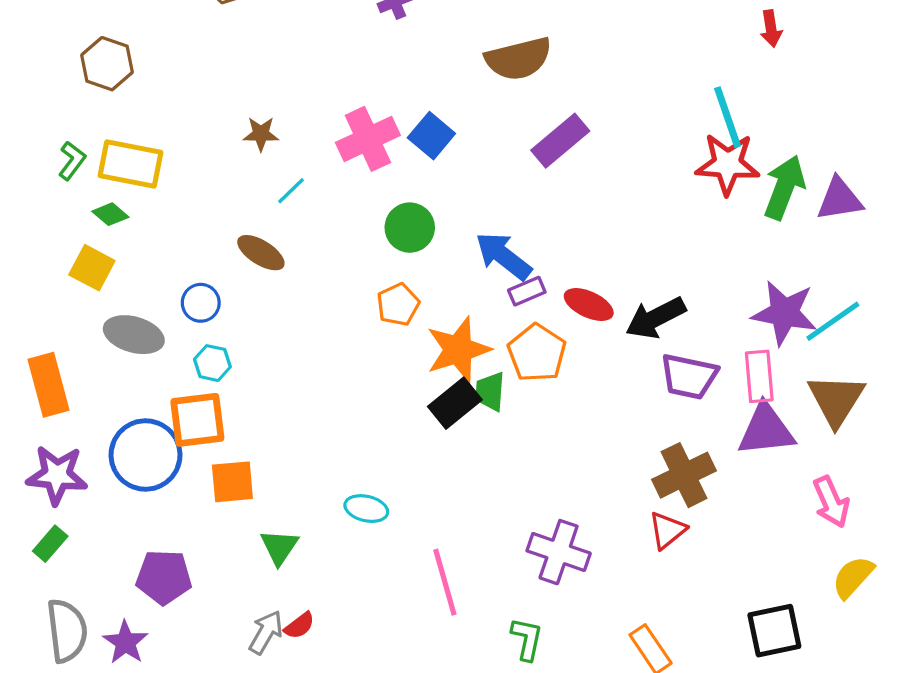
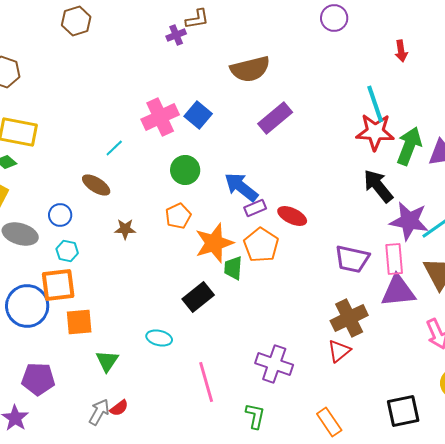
brown star: (261, 134) -> (125, 229), moved
black arrow: (656, 318) -> (378, 186), moved, turned 78
black rectangle: (455, 403) -> (198, 297), moved

